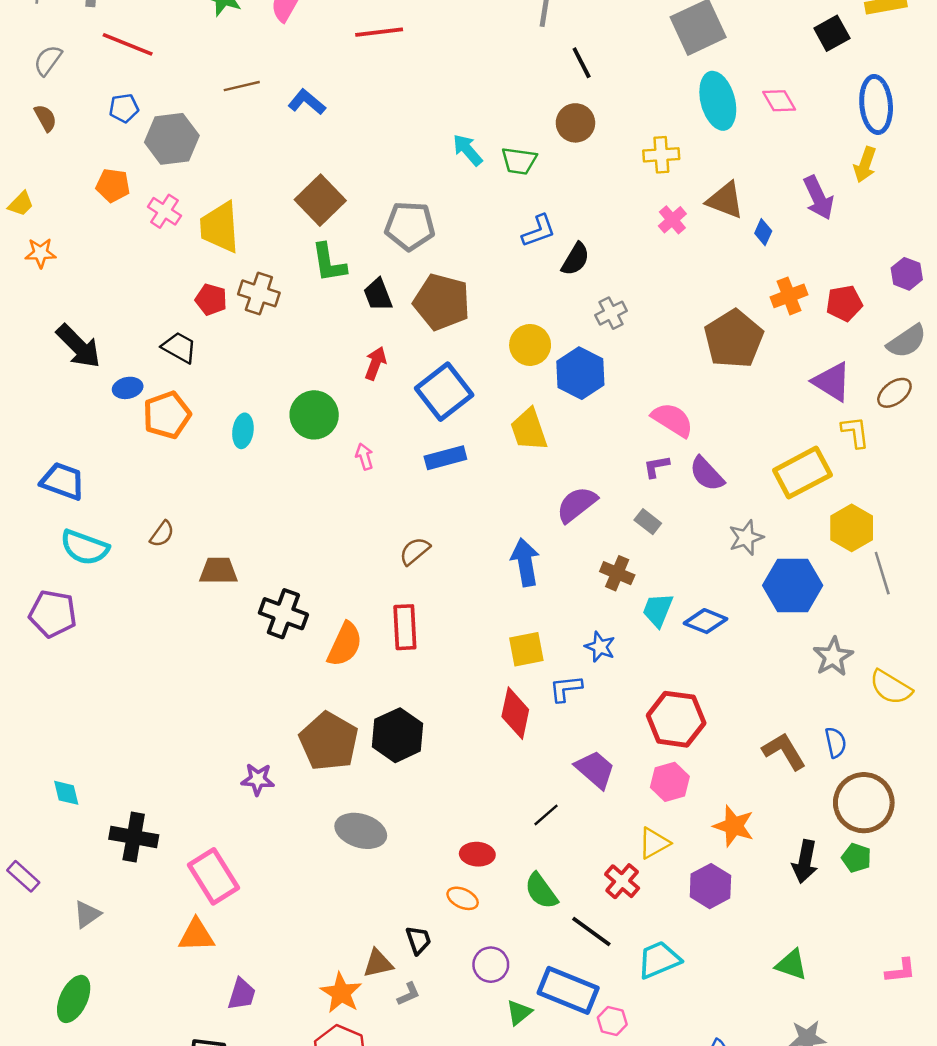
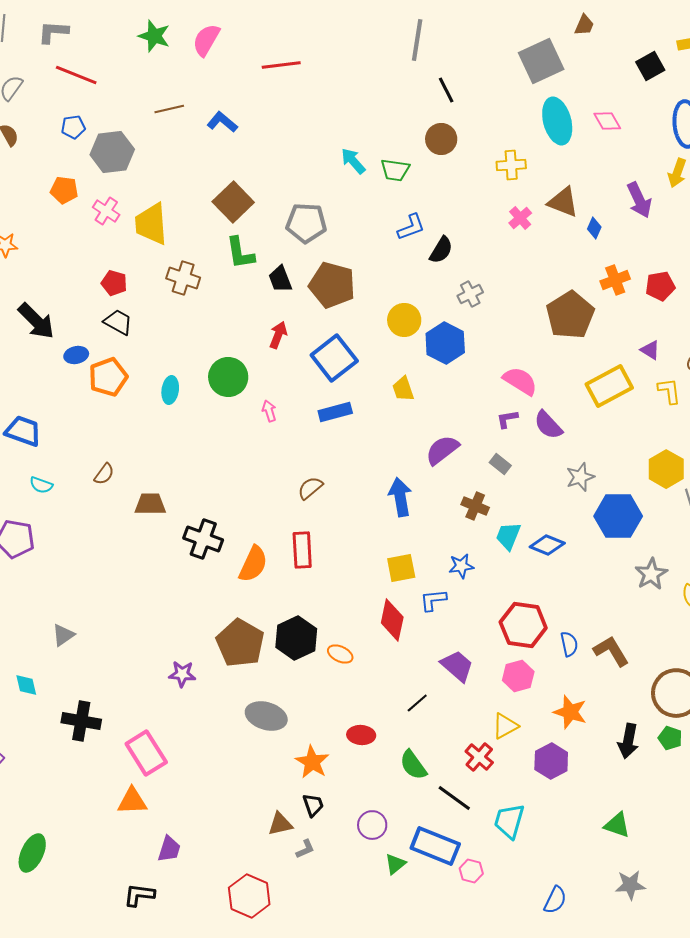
red pentagon: (211, 300) -> (114, 283), moved
purple triangle: (832, 382) -> (650, 350), size x0.6
yellow trapezoid: (529, 430) -> (403, 389), size x0.7
yellow rectangle: (802, 473) -> (609, 386), moved
cyan semicircle: (85, 547) -> (41, 485), size x0.6
blue star: (600, 647) -> (461, 566), turned -30
blue semicircle: (836, 743) -> (569, 644), moved
orange ellipse: (463, 898) -> (340, 654), moved
gray triangle: (87, 914) -> (63, 635), moved
cyan trapezoid: (659, 960) -> (509, 821), turned -51
orange star: (341, 993) -> (312, 762), moved

